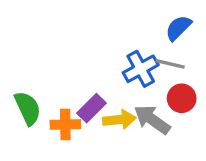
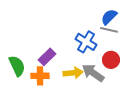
gray line: (170, 64) -> (109, 30), moved
blue cross: (141, 69) -> (86, 42), turned -30
purple rectangle: (92, 108) -> (47, 57), moved

